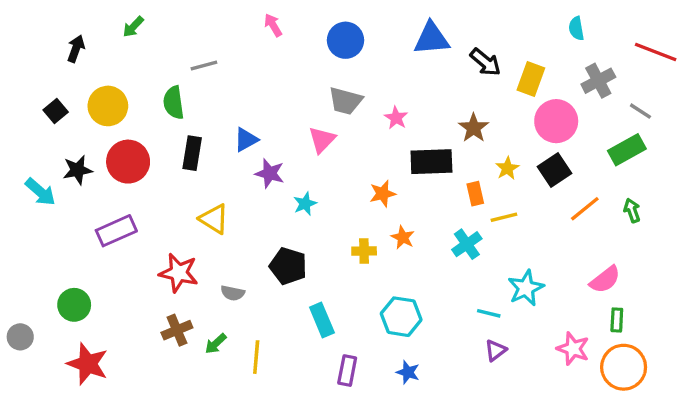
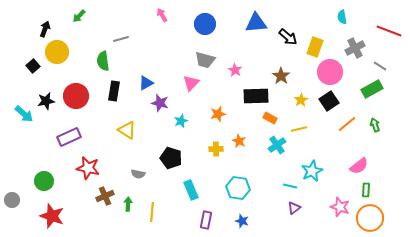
yellow circle: (108, 106) -> (57, 52), moved
orange star: (383, 194) -> (218, 114), moved
orange rectangle: (475, 194) -> (270, 118), moved, turned -48
red star: (179, 273) -> (88, 168), moved
green arrow: (216, 344) -> (128, 204), turned 136

